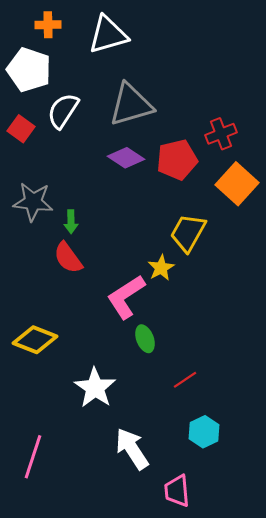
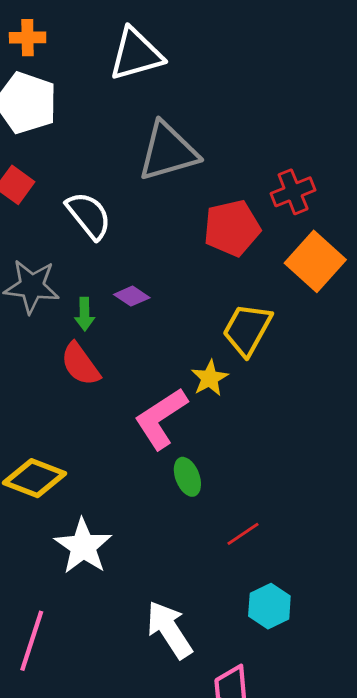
orange cross: (48, 25) -> (28, 38), moved
white semicircle: (63, 111) -> (89, 215), moved, turned 108
purple diamond: (126, 158) -> (132, 296), moved, size x0.7
white star: (95, 388) -> (83, 546), moved

